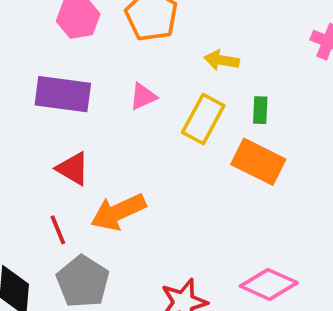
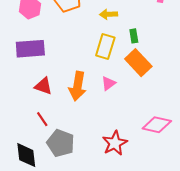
pink triangle: (143, 97) -> (108, 83), moved
orange rectangle: (258, 162) -> (138, 63), turned 32
orange arrow: (118, 212) -> (77, 86), moved, turned -44

